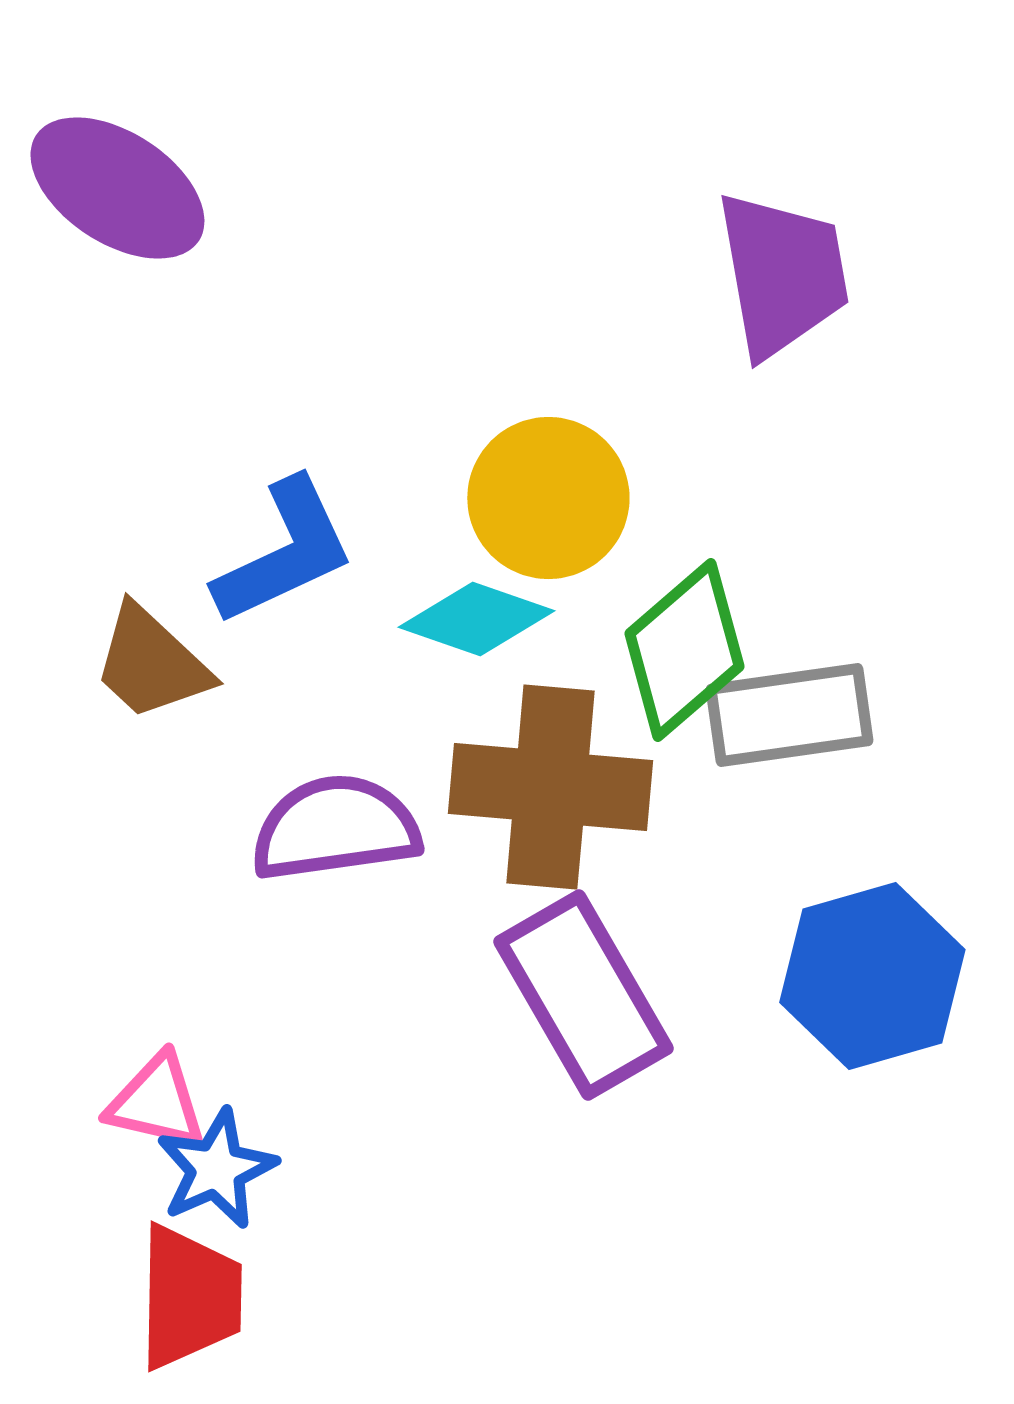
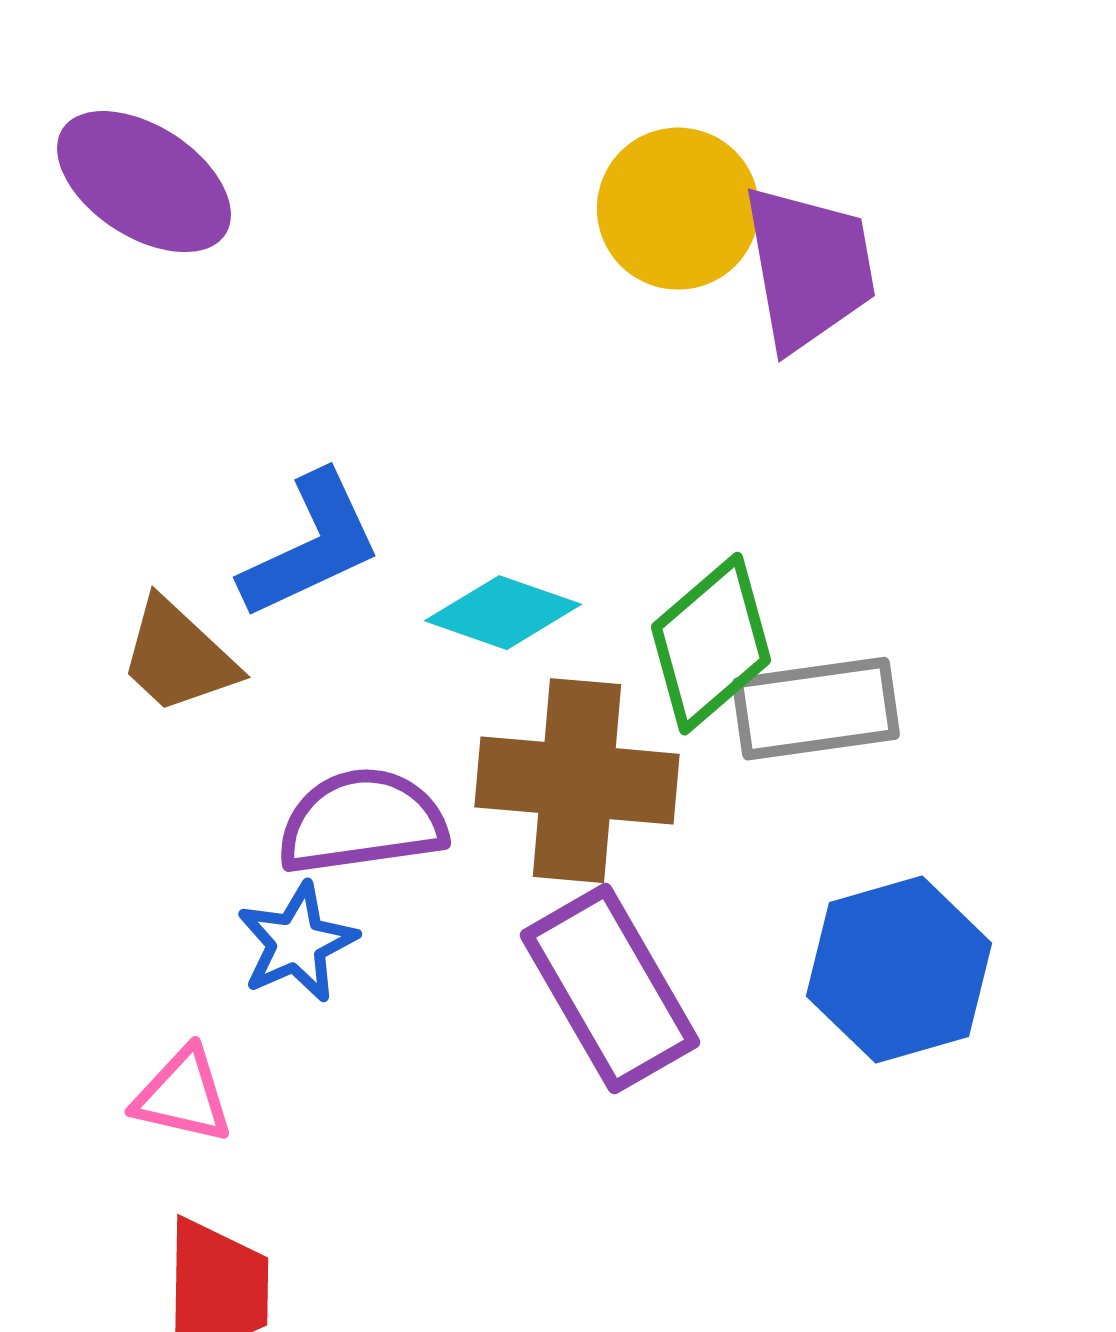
yellow circle: (548, 498) -> (678, 209), moved
blue star: (216, 1169) -> (297, 943), moved

